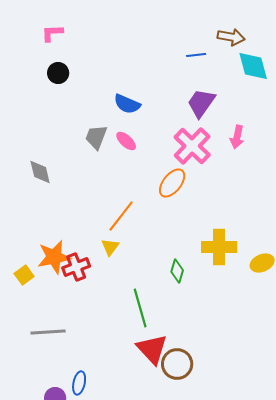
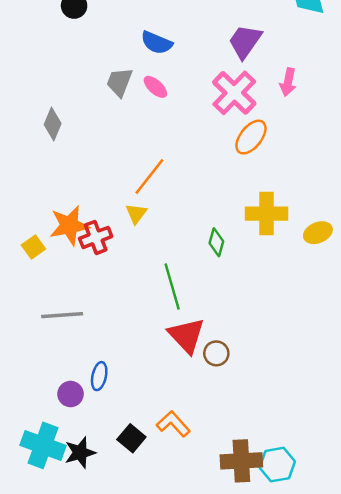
gray diamond: (40, 172) -> (53, 124), turned 36
orange ellipse: (172, 183) -> (251, 137), moved
brown circle: (177, 364) -> (216, 353), size x0.7

